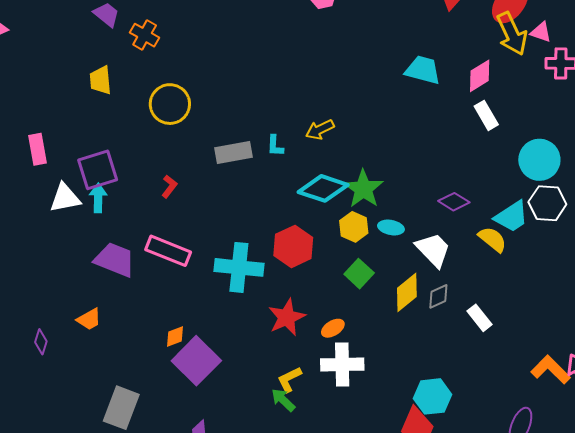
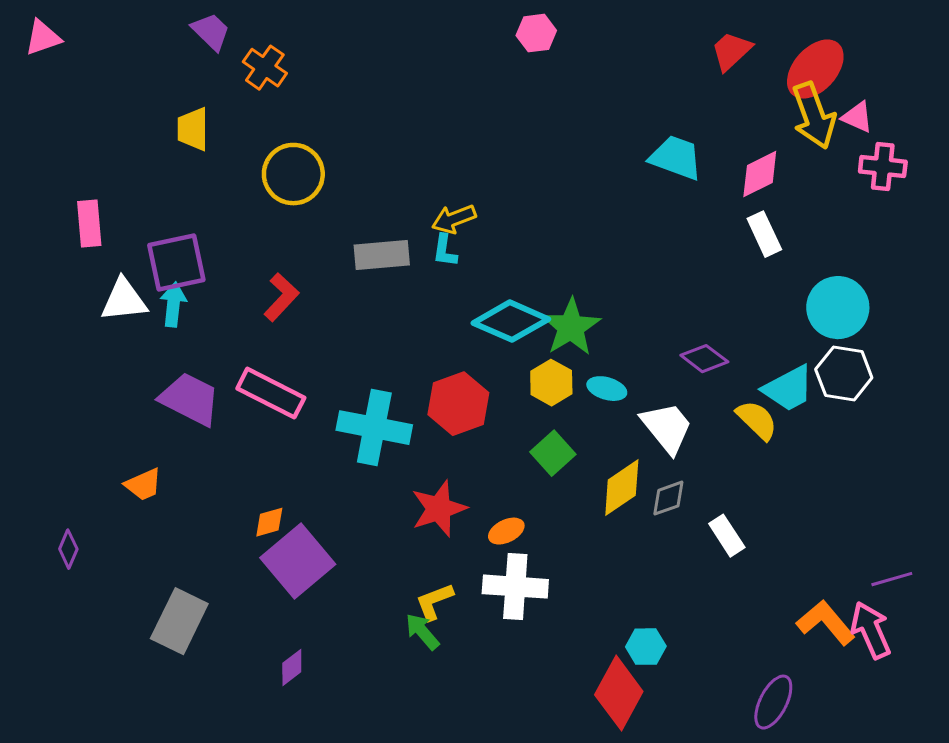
yellow arrow: (320, 130) -> (454, 219), moved
red L-shape: (169, 186) -> (281, 297), size x1.4
purple diamond: (41, 342) -> (68, 549), moved
cyan hexagon: (432, 396) -> (646, 647), size x0.7

